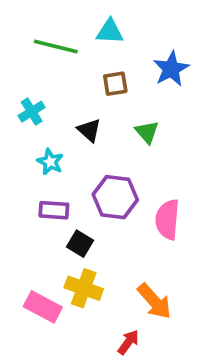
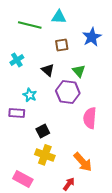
cyan star: (50, 162) -> (30, 95), moved
purple hexagon: (115, 197) -> (68, 92), moved
purple rectangle: (54, 210) -> (17, 113), moved
black square: (80, 244) -> (43, 131), turned 32
pink rectangle: (43, 307) -> (23, 179), moved

